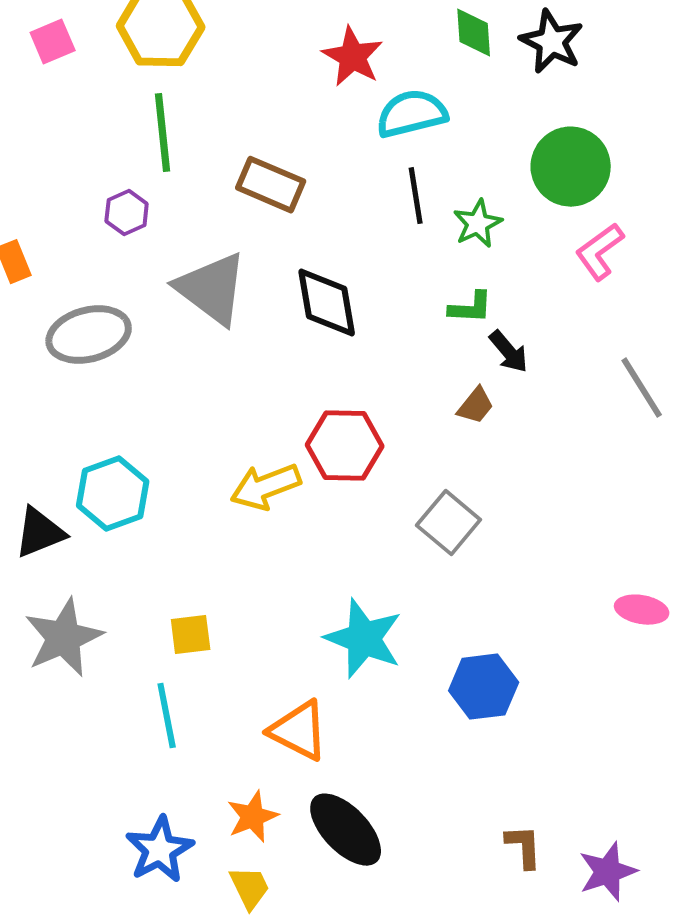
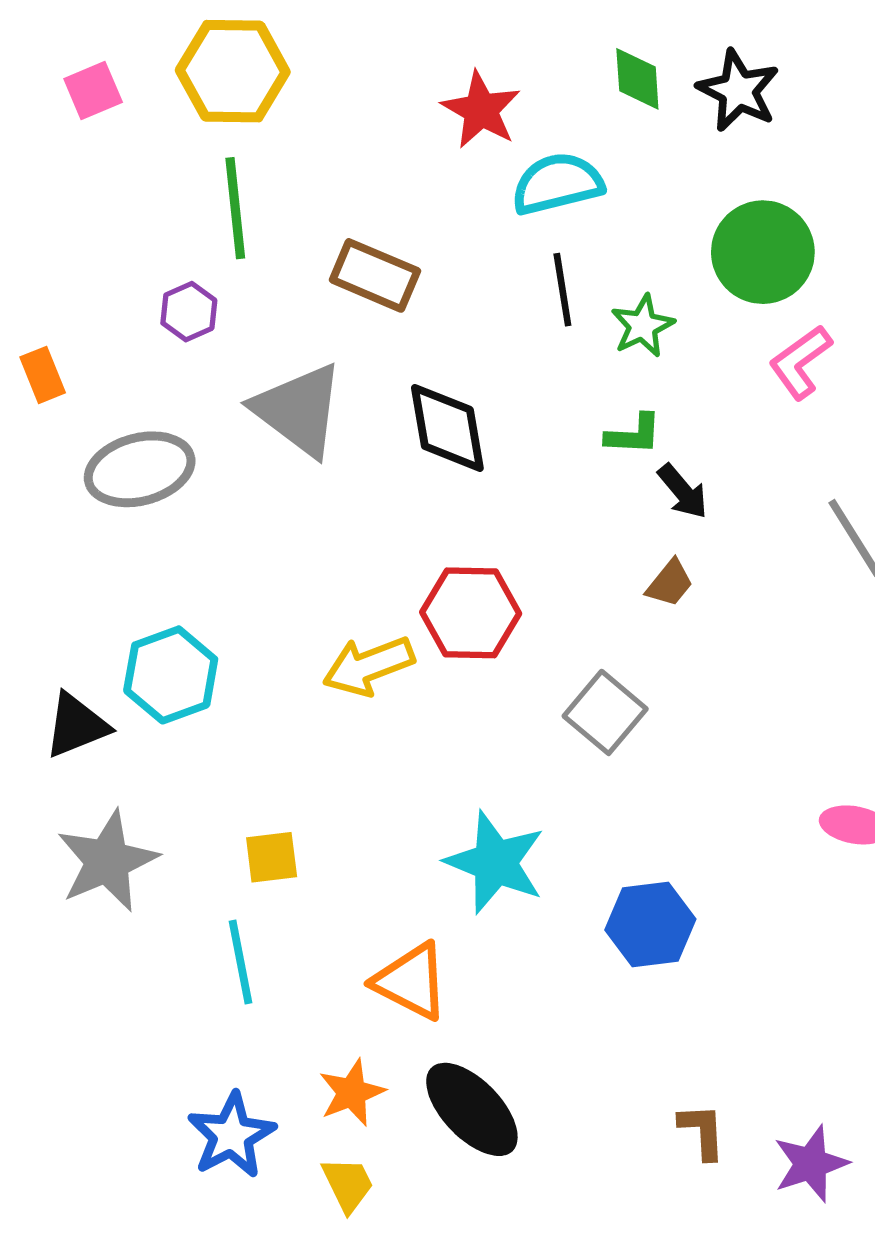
brown trapezoid: (476, 406) -> (670, 583), moved

